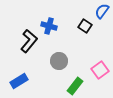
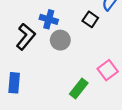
gray circle: (59, 61) -> (60, 40), moved
blue rectangle: (19, 81) -> (14, 83), turned -54

